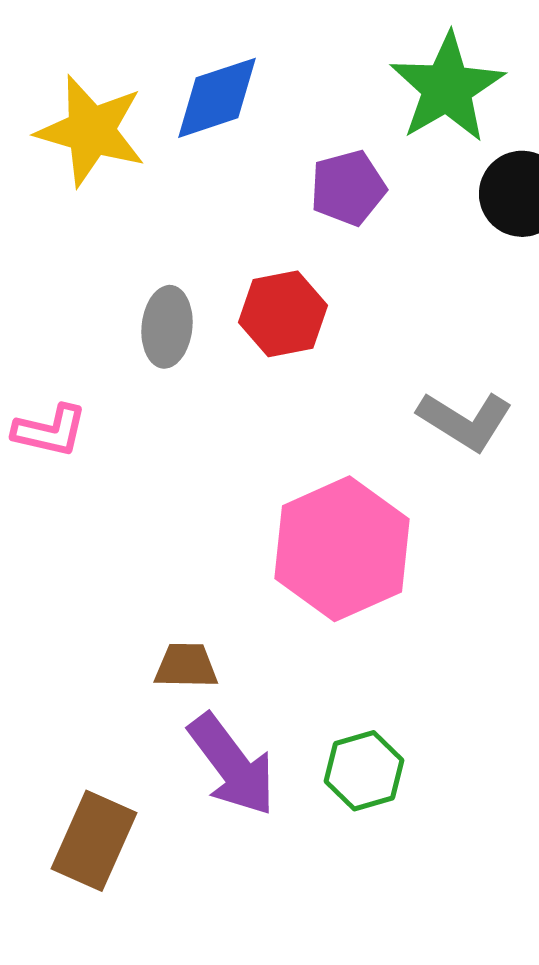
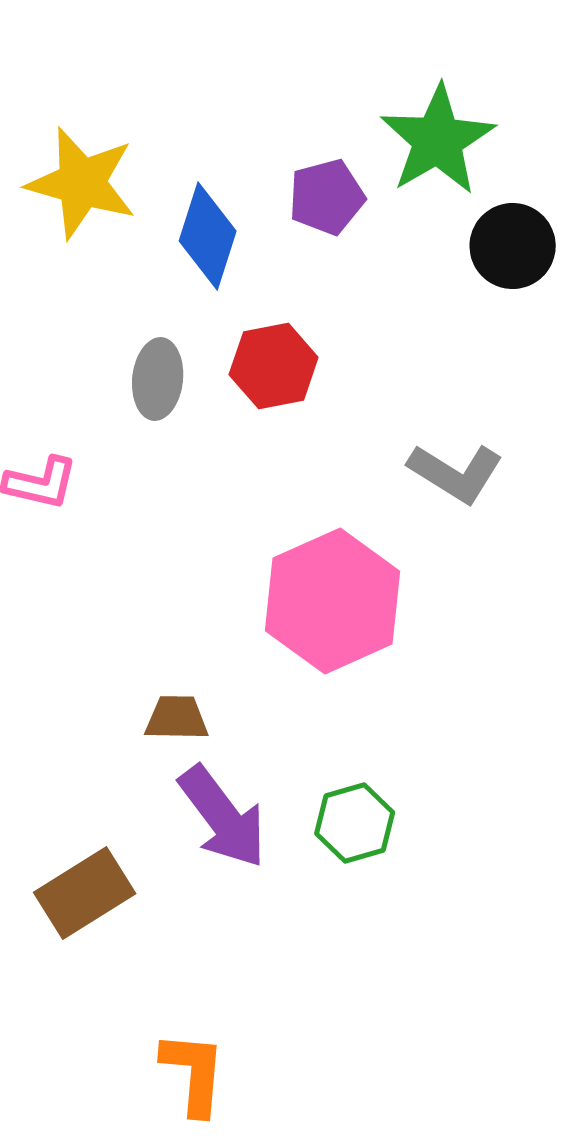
blue diamond: (217, 98) -> (208, 236), moved, turned -54
purple pentagon: (348, 188) -> (327, 197), moved
brown rectangle: (94, 841) -> (85, 893), turned 34

